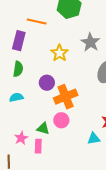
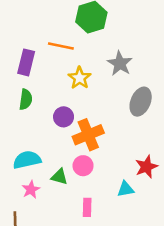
orange line: (37, 21) -> (61, 46), moved
cyan semicircle: (16, 97) -> (27, 160), moved, size x1.5
pink rectangle: (38, 146) -> (87, 207), moved

